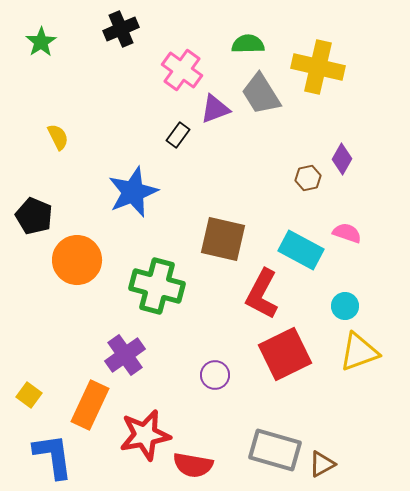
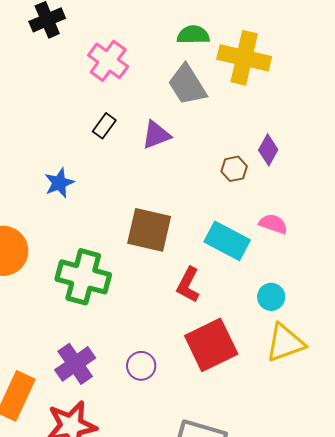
green semicircle: (248, 44) -> (193, 35), moved
purple triangle: (215, 109) -> (156, 135), moved
blue star: (133, 192) -> (59, 183), size x0.6
red L-shape: (262, 294) -> (188, 285), size x0.7
purple cross: (125, 355) -> (75, 364), moved

